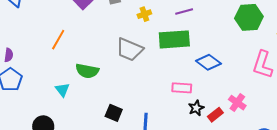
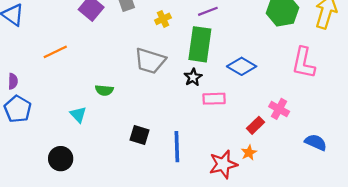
green rectangle: (174, 39) -> (200, 44), turned -72
orange line: (58, 40) -> (55, 52), moved, turned 40
green semicircle: (87, 71) -> (104, 90), size x0.7
black star: (196, 108) -> (193, 77), moved

